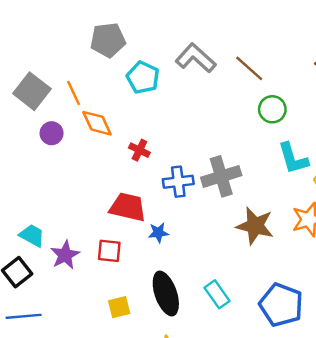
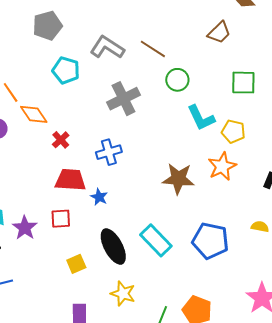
gray pentagon: (108, 40) -> (47, 26), moved
red cross: (139, 150) -> (61, 140), moved, turned 30
gray cross: (221, 176) -> (124, 99), moved
blue star: (158, 233) -> (99, 197), turned -30
cyan rectangle: (217, 294) -> (156, 240), size x1.4

